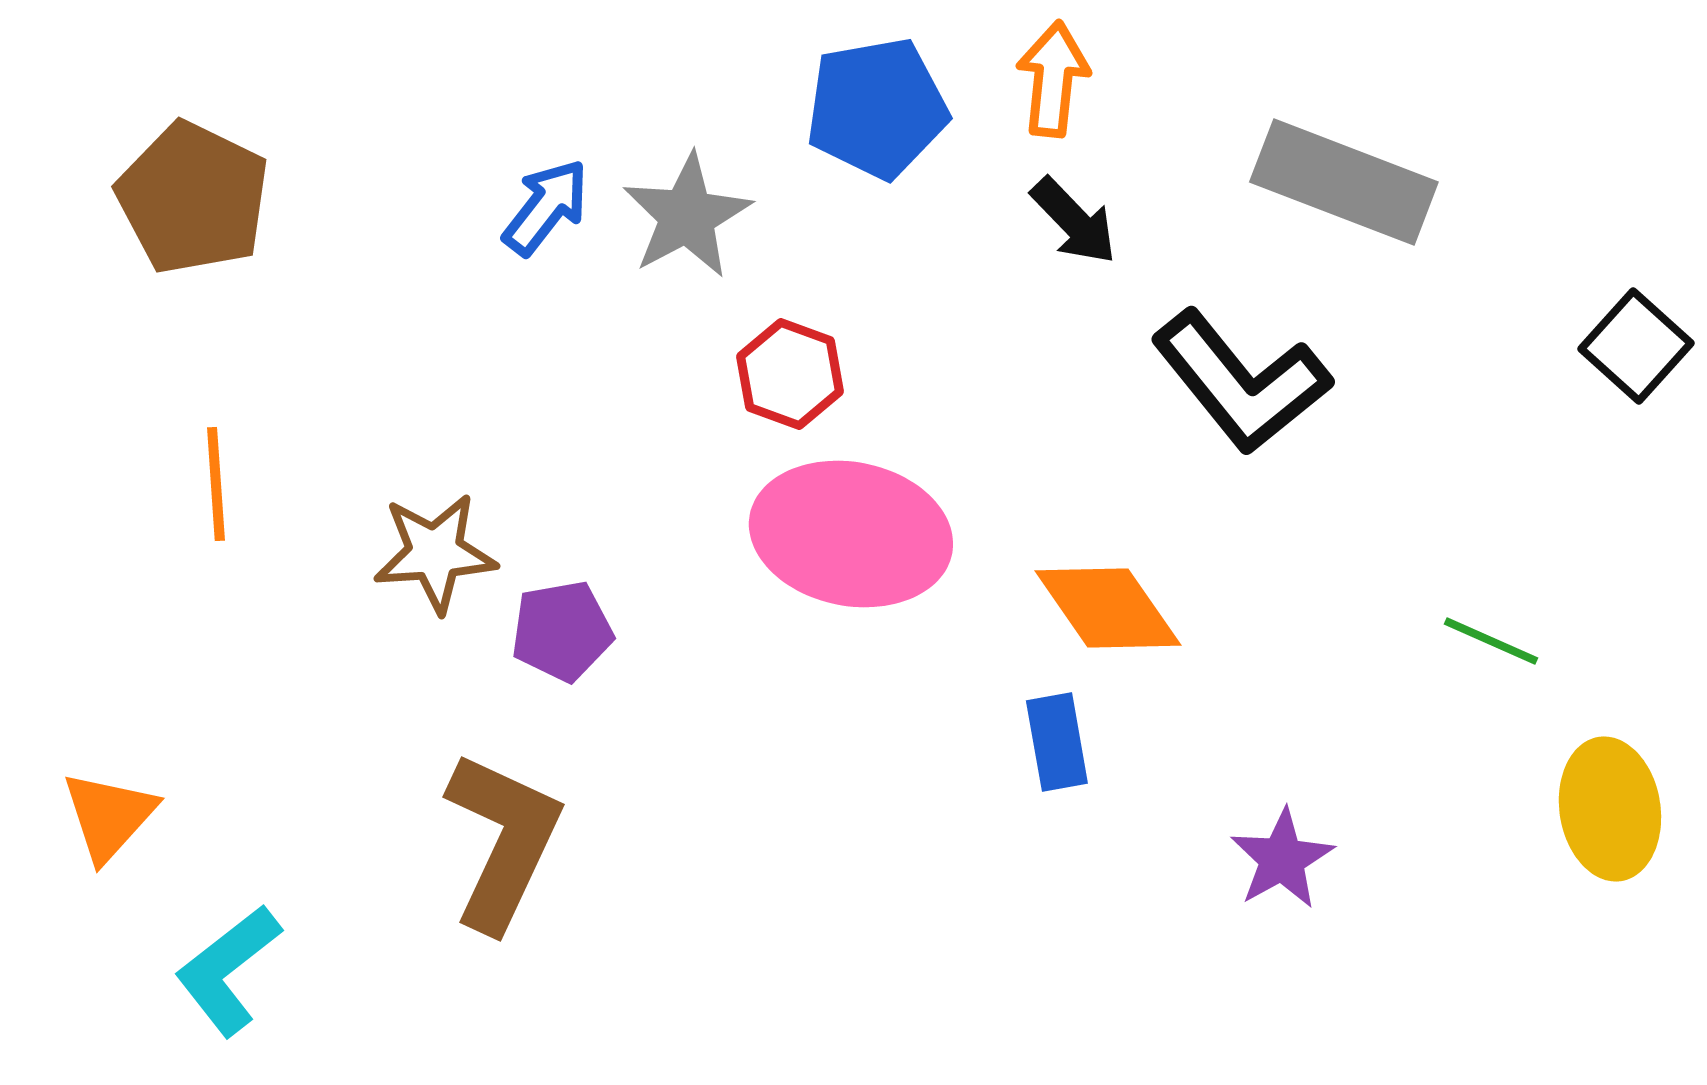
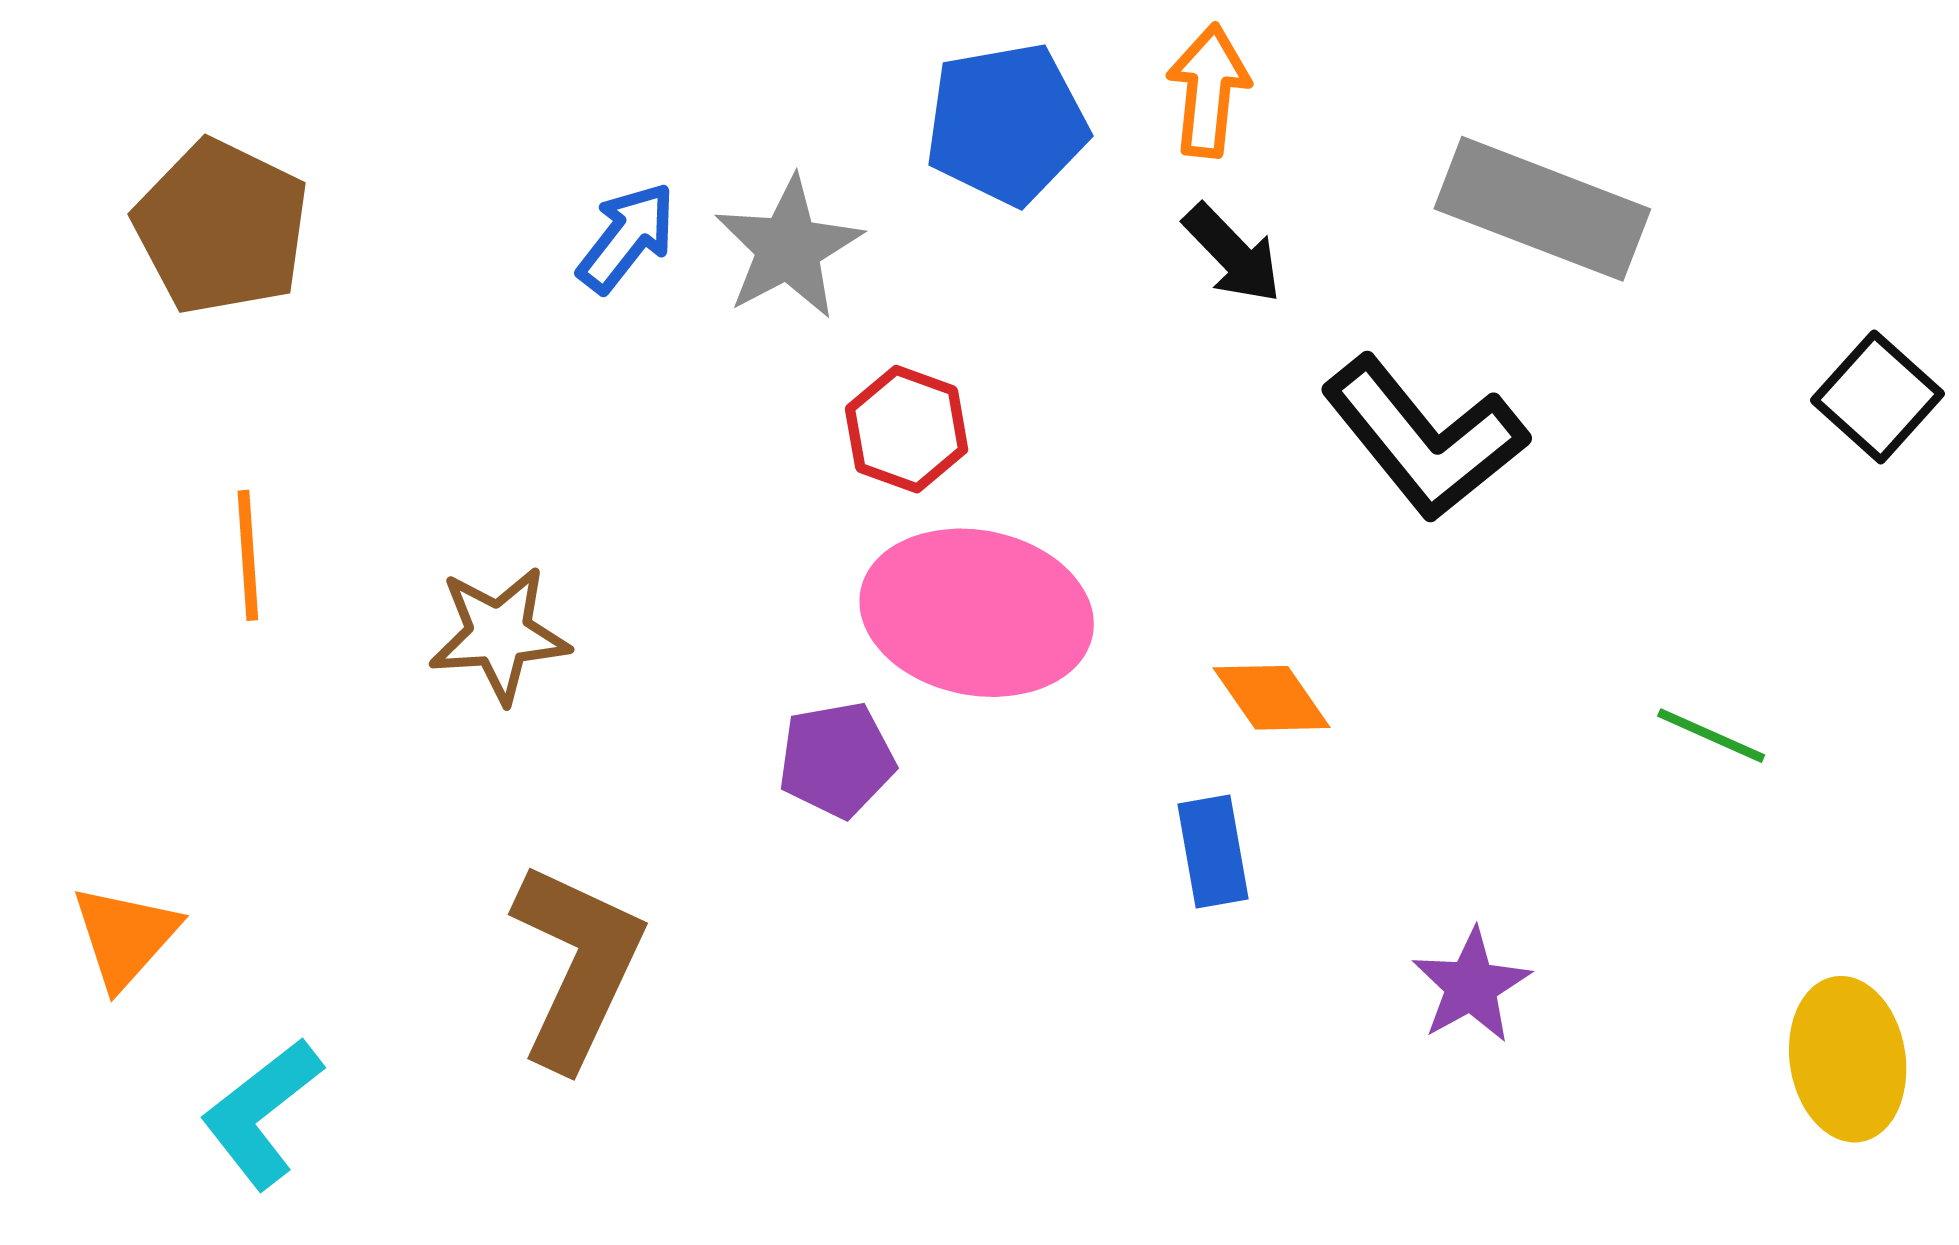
orange diamond: (1108, 608) -> (1272, 698), size x0.7
purple pentagon: (562, 631) -> (837, 760), moved
yellow ellipse: (1610, 809) -> (1848, 1059), moved

